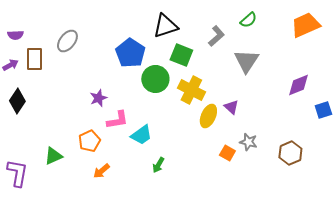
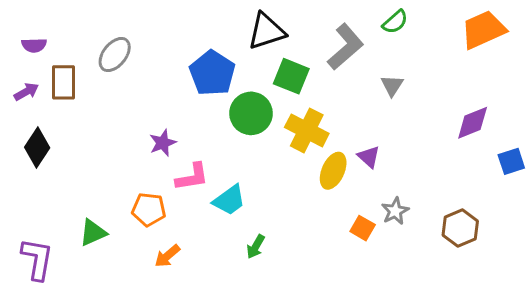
gray L-shape: (216, 36) -> (346, 47), size x1.4
gray triangle: (246, 61) -> (392, 85), size x0.6
orange pentagon: (89, 141) -> (149, 209), turned 30
gray star: (248, 142) -> (395, 211), turned 30

